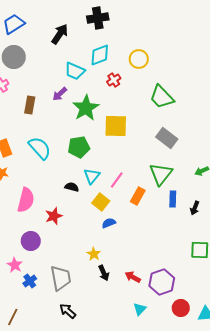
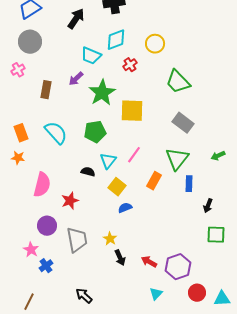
pink line: (117, 180) -> (134, 155), moved
black arrow: (195, 208) -> (208, 206), moved
gray trapezoid: (61, 278) -> (77, 240), moved

